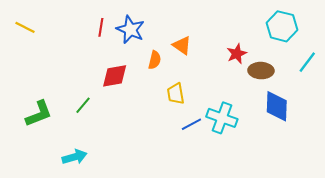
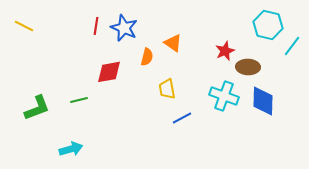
cyan line: (307, 62) -> (292, 46), moved
green line: (83, 105) -> (79, 100), turned 36
cyan cross: (222, 118) -> (224, 96), moved

